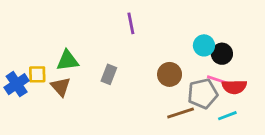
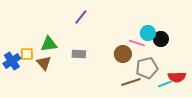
purple line: (131, 23) -> (81, 17), moved, turned 49
gray rectangle: (109, 74) -> (79, 54), turned 72
pink line: (218, 80) -> (137, 43), moved
red semicircle: (234, 87) -> (177, 77), moved

